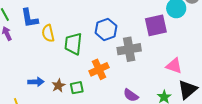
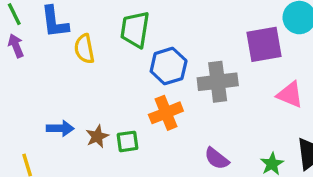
blue hexagon: (106, 29) -> (169, 66), moved
green trapezoid: (73, 44) -> (135, 29), moved
pink triangle: (174, 66) -> (290, 95), moved

